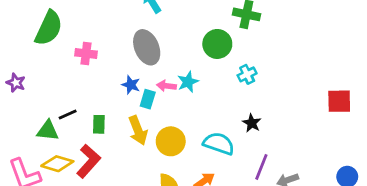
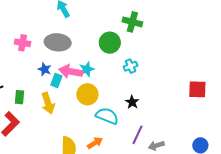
gray ellipse: (147, 47) -> (58, 42), turned -65
pink cross: (86, 54) -> (23, 43), moved
pink arrow: (167, 86) -> (71, 71), size x1.6
yellow circle: (171, 141) -> (87, 94), moved

